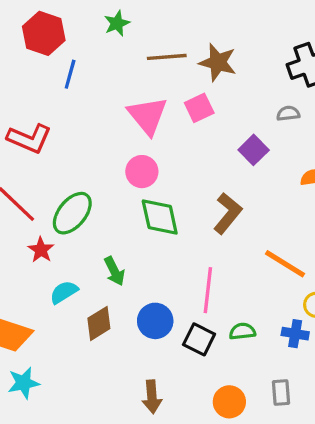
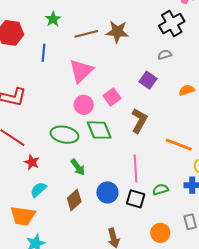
blue line: (70, 74) -> (43, 53), moved
pink square: (199, 108) -> (112, 97), moved
pink triangle: (148, 116) -> (81, 71), turned 36
green ellipse: (72, 213) -> (64, 135), moved, turned 72
cyan semicircle: (64, 292) -> (38, 190), moved

